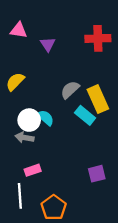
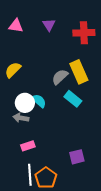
purple triangle: (48, 44) -> (49, 25), moved
yellow rectangle: (98, 99) -> (79, 72), moved
purple square: (97, 174) -> (77, 157), moved
white line: (20, 196) -> (30, 175), moved

